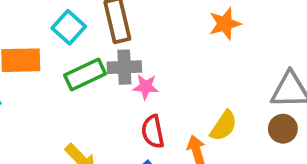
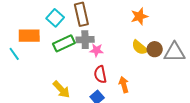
yellow semicircle: (224, 126) -> (140, 47), moved, turned 96
brown circle: (283, 129) -> (155, 49), moved

